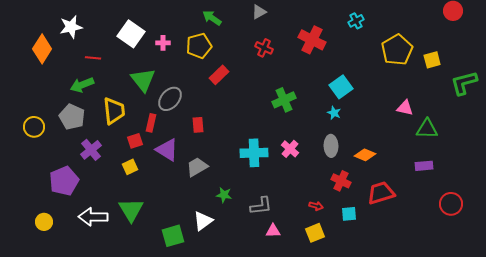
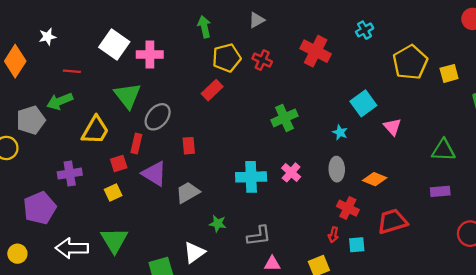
green arrow: (212, 18) -> (204, 27), turned 42
white star: (71, 27) -> (47, 37), size x0.7
pink cross: (163, 43) -> (150, 55), size x1.6
yellow pentagon: (199, 46) -> (227, 58), moved
cyan square: (341, 87) -> (363, 103), moved
pink triangle: (405, 108) -> (392, 127), moved, turned 36
yellow trapezoid: (114, 111) -> (95, 130), turned 36
gray pentagon: (72, 117) -> (31, 120), moved, turned 30
purple cross: (91, 150) -> (70, 174), turned 30
red arrow: (316, 206) -> (333, 235), moved, turned 88

